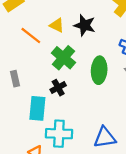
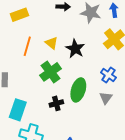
orange line: (31, 36) -> (27, 46), turned 54
black cross: (58, 88) -> (56, 103), moved

